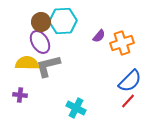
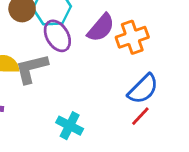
purple semicircle: (99, 36) -> (101, 28), size x1.6
purple ellipse: (40, 42) -> (57, 36), moved

